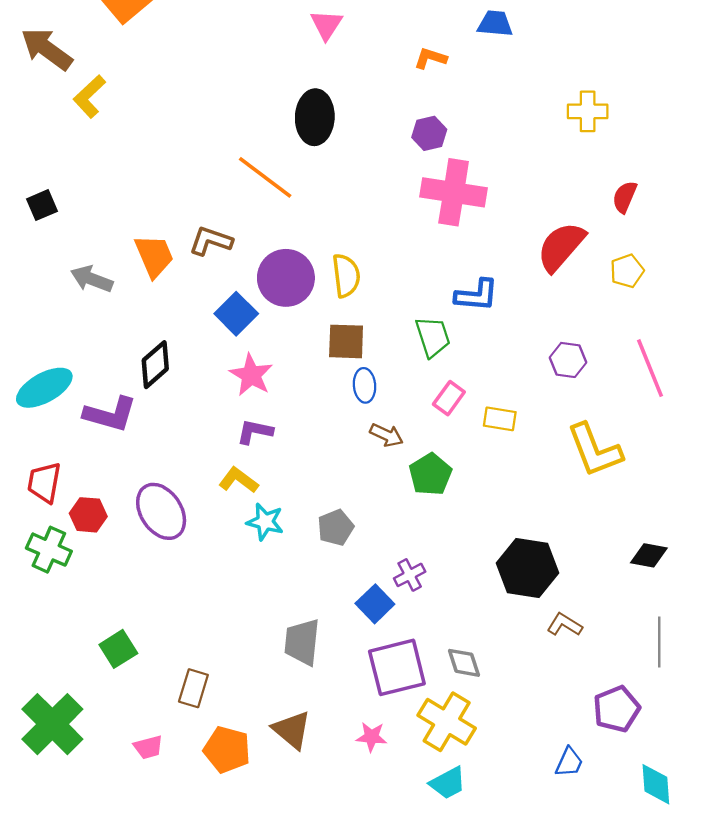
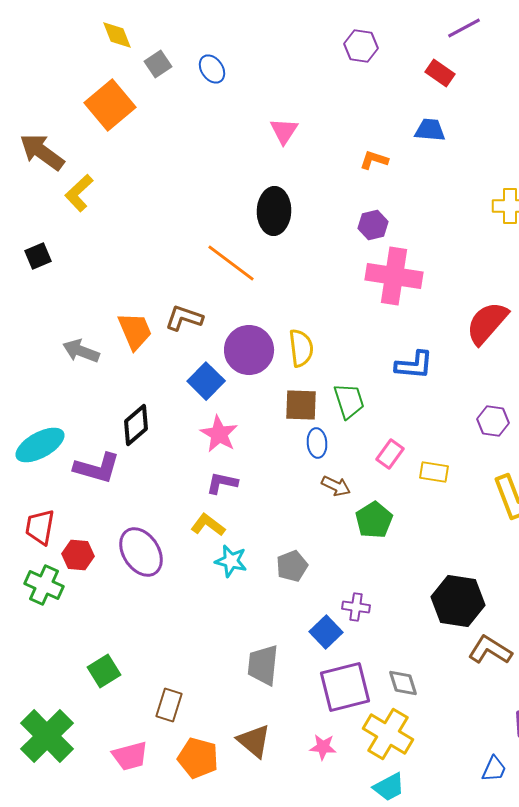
black square: (42, 205) -> (38, 256), moved
green trapezoid: (433, 337) -> (349, 401), moved
purple cross: (410, 575) -> (356, 607), turned 36
brown L-shape: (565, 625) -> (490, 650), size x1.4
pink trapezoid: (148, 747) -> (130, 756), size x1.4

